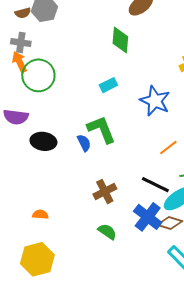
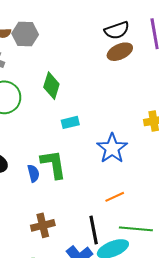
green diamond: (120, 40) -> (51, 86), moved
black line: (155, 185) -> (94, 230), turned 40

